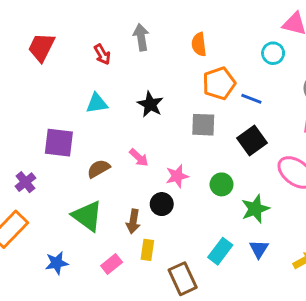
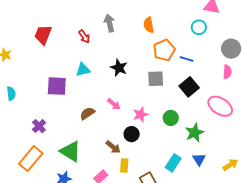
purple square: (59, 143) -> (57, 86), moved
green triangle: (87, 216) -> (70, 151), moved
brown arrow: (133, 221) -> (113, 147), turned -56

